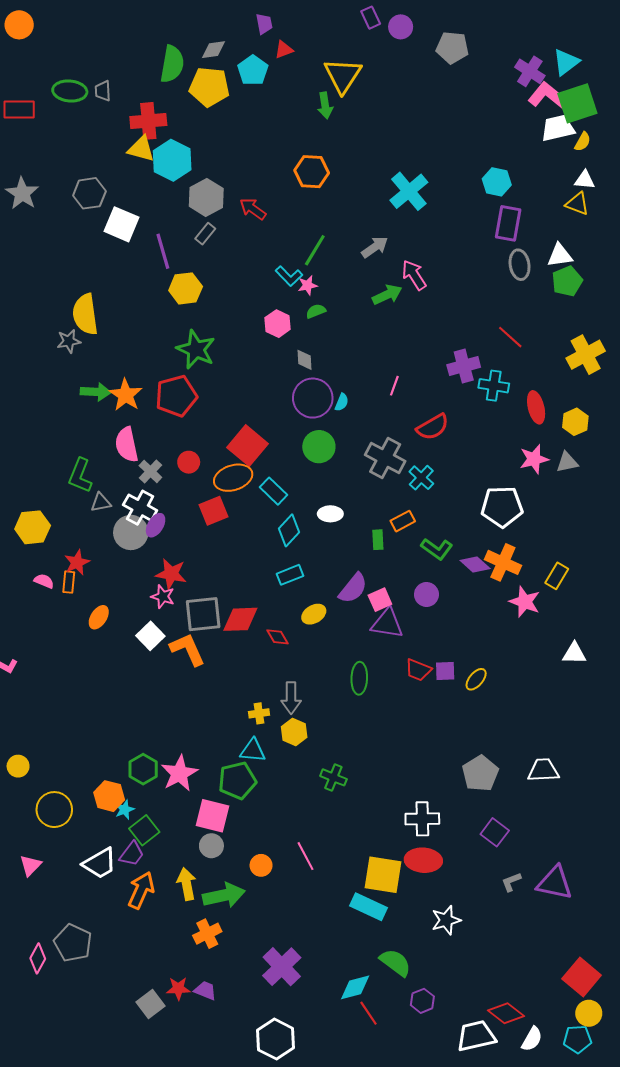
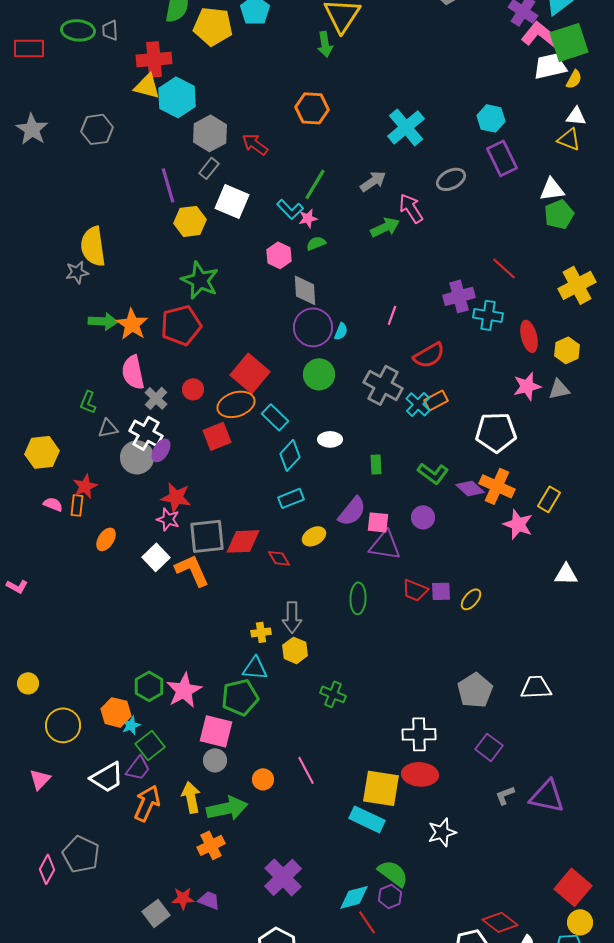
purple rectangle: (508, 223) -> (502, 158), turned -36
white square: (121, 224) -> (232, 201), moved
gray ellipse: (520, 265) -> (451, 179), moved, turned 72
gray diamond: (304, 360) -> (305, 290), size x1.5
green L-shape: (80, 476) -> (88, 402), size x0.7
orange rectangle: (403, 521) -> (436, 400), moved
pink square: (380, 600) -> (378, 522), turned 30
purple hexagon: (422, 1001) -> (390, 896), moved

